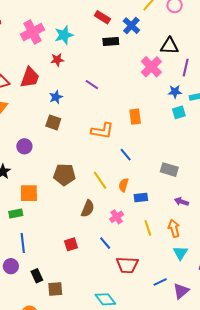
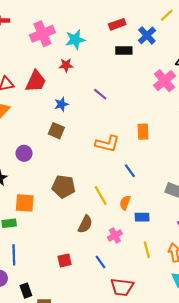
red rectangle: (102, 17) -> (117, 24), turned -56

